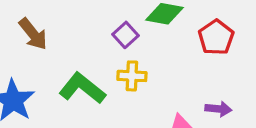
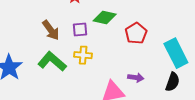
brown arrow: (33, 34) -> (51, 30), moved
purple square: (125, 35) -> (80, 30), turned 35

